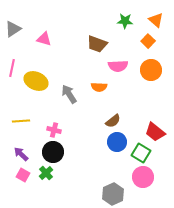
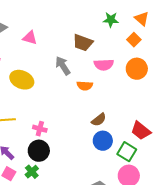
gray arrow: (69, 94) -> (63, 66), moved

